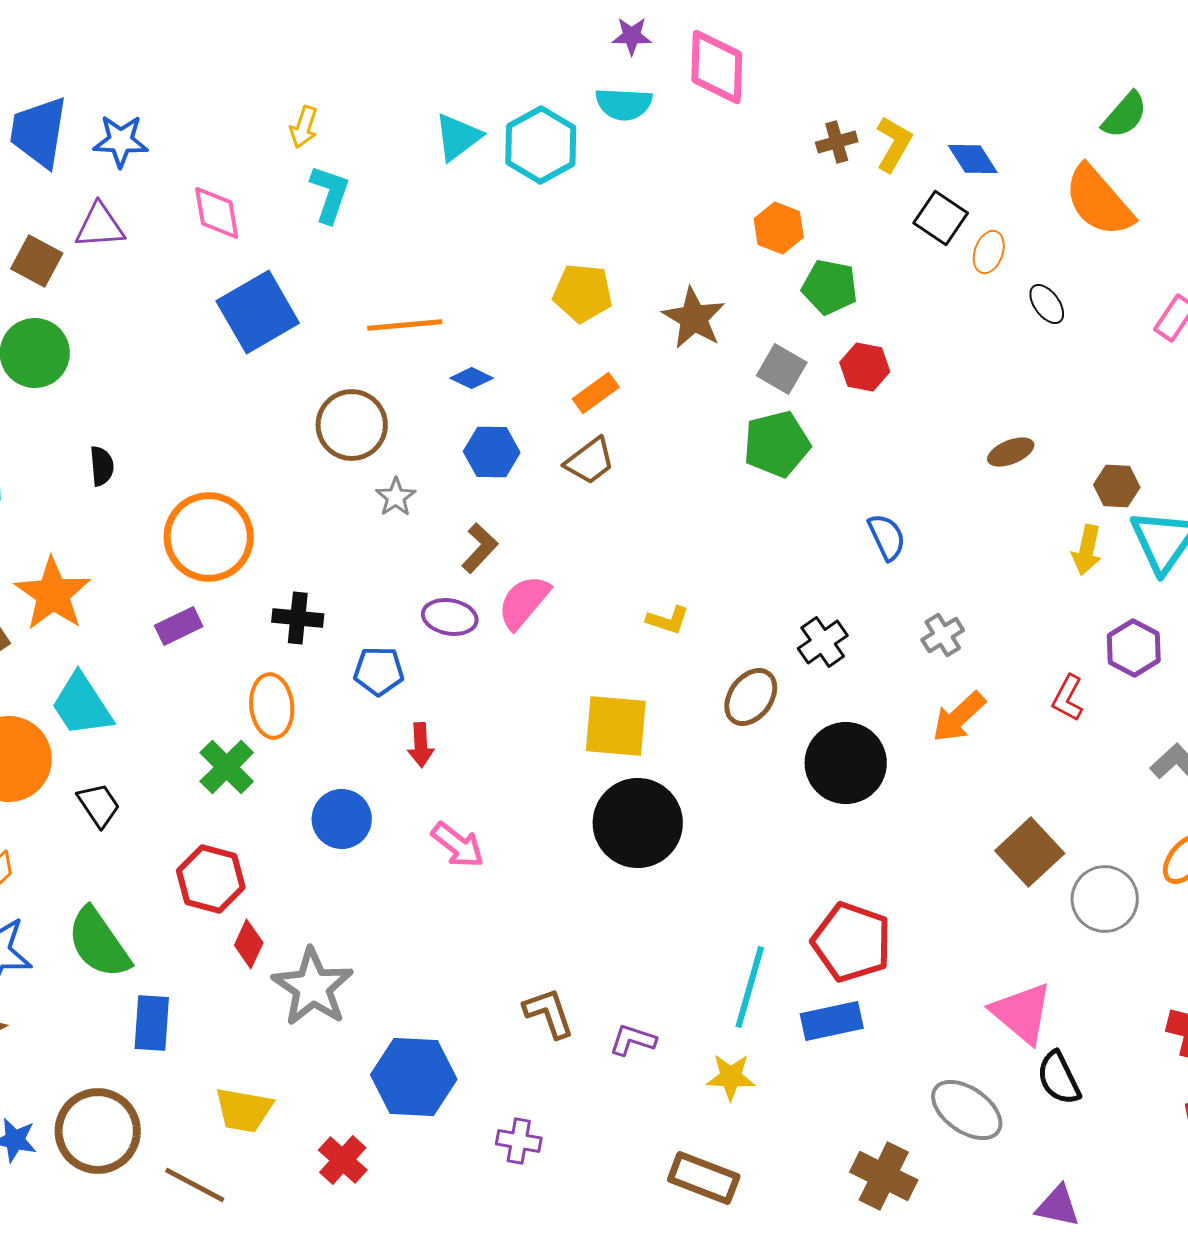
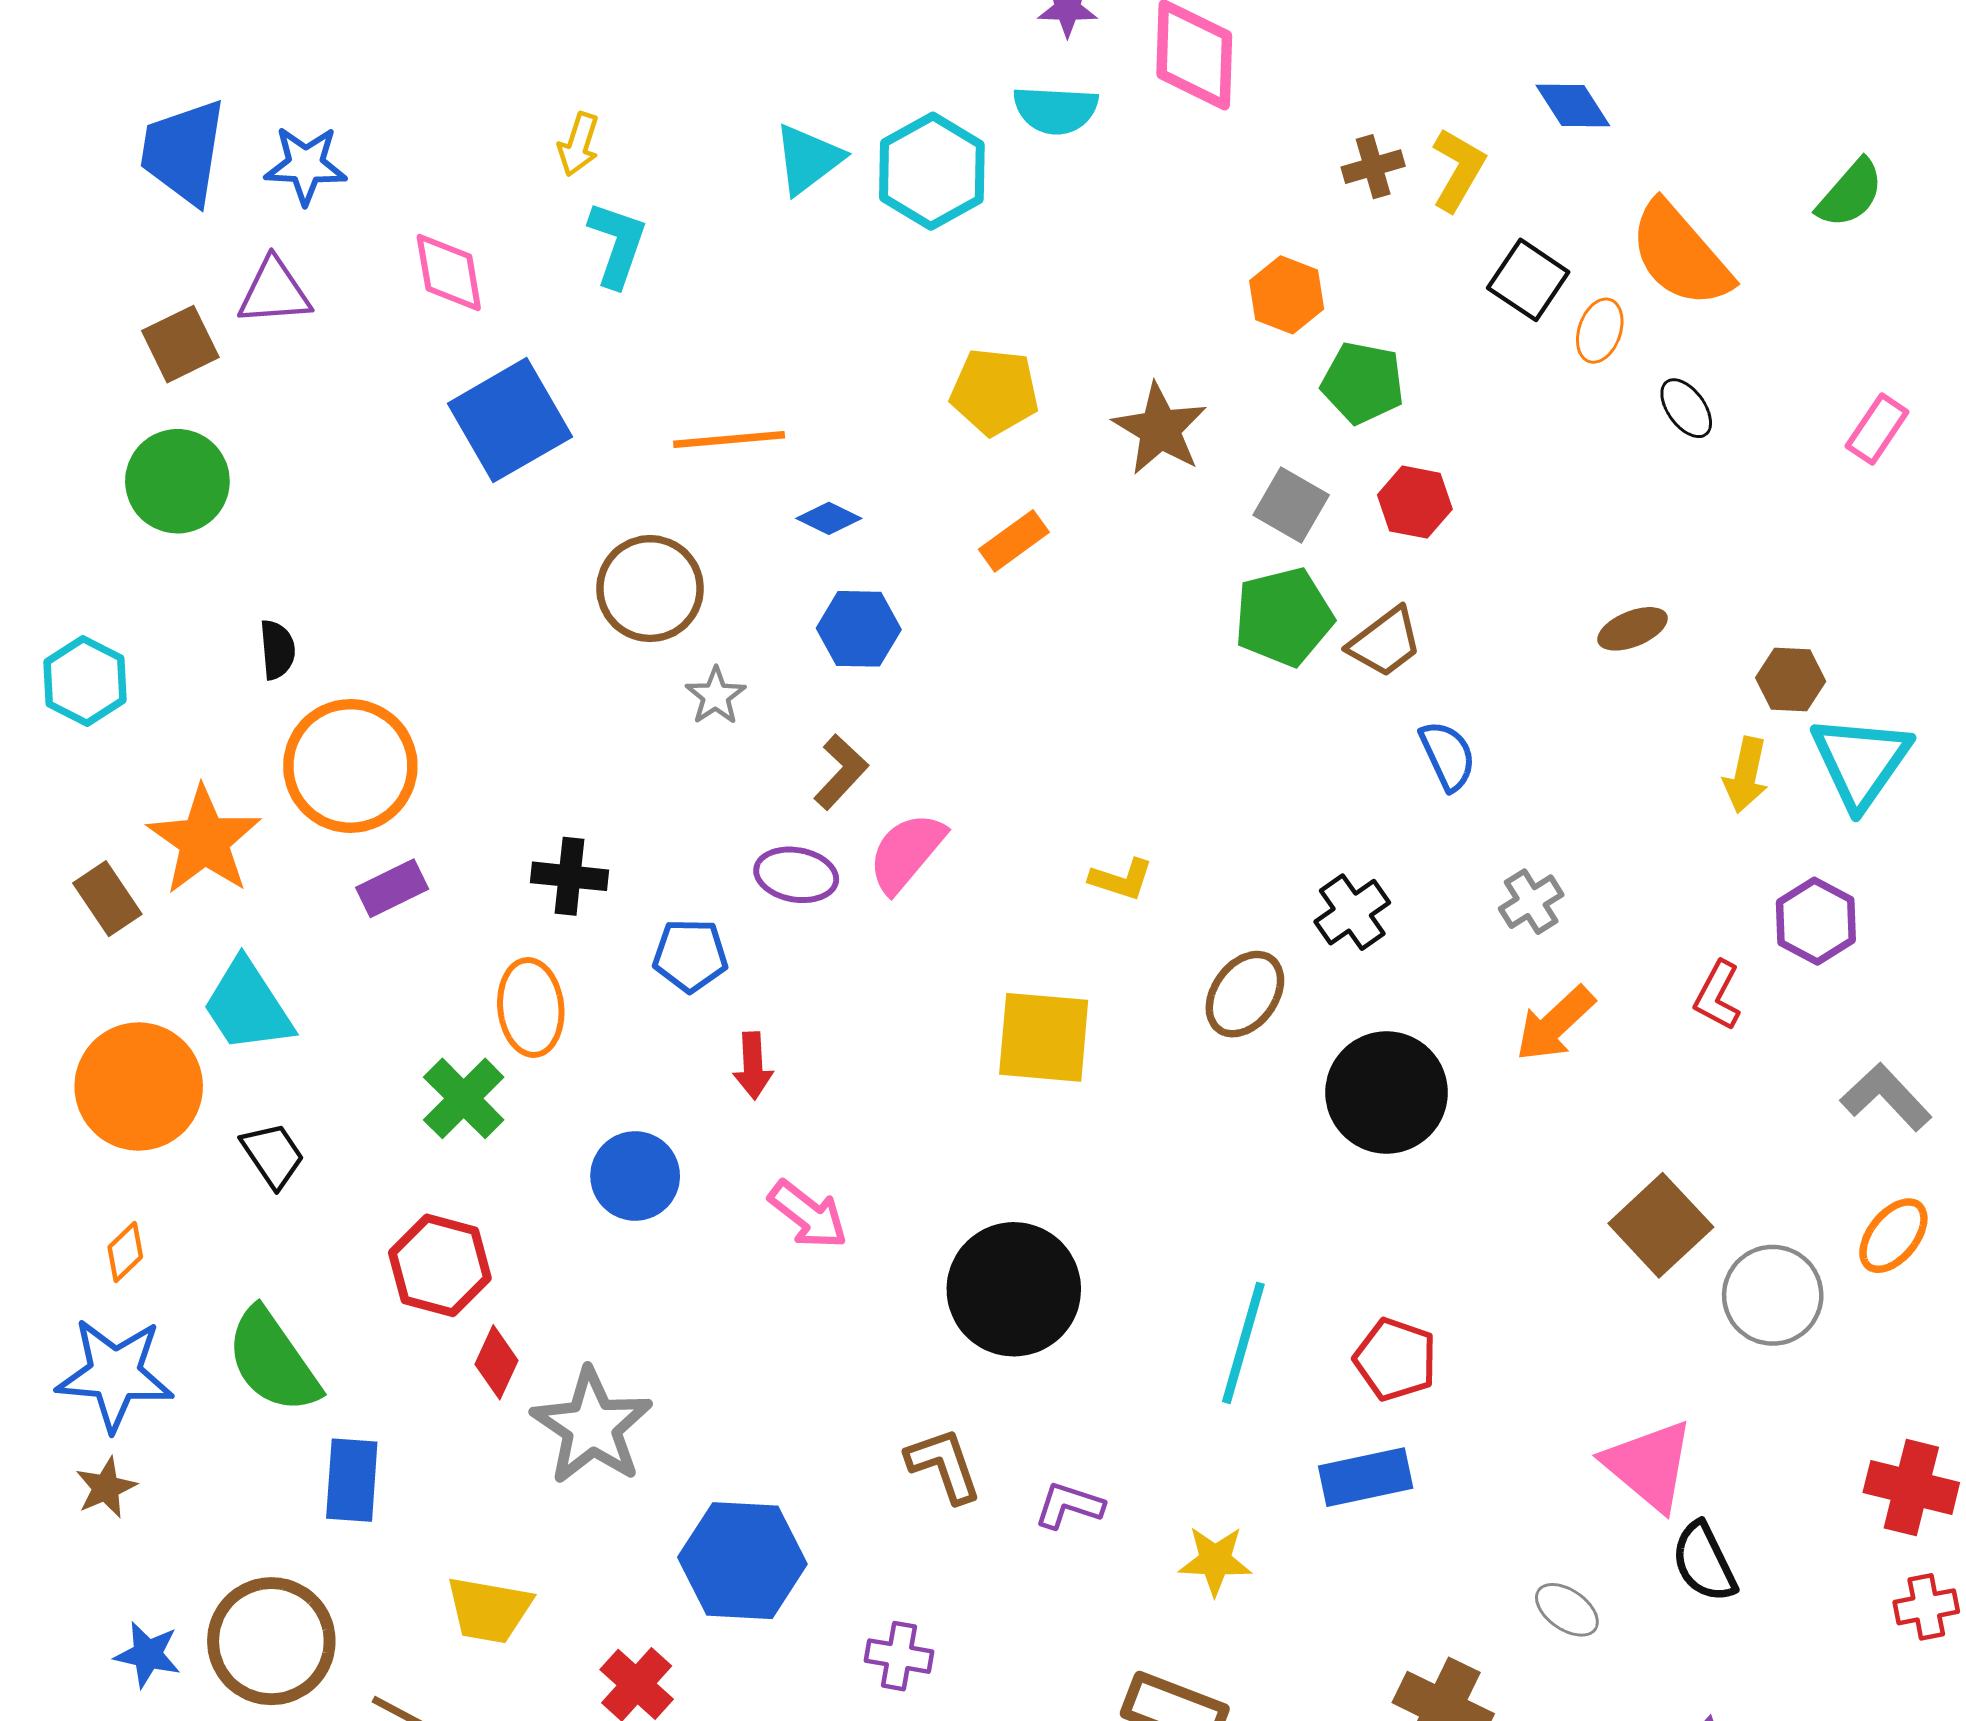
green semicircle: (1125, 115) -> (1850, 193), moved
blue diamond: (973, 159) -> (1573, 106), moved
orange semicircle: (1099, 201) -> (1680, 255), moved
brown square: (37, 261) -> (180, 344), turned 36
brown trapezoid: (590, 461) -> (1385, 642), moved
orange circle: (209, 537) -> (350, 766), moved
black circle: (638, 823) -> (1014, 1289), moved
red pentagon: (852, 942) -> (1395, 1359), size x0.7
cyan line: (750, 987) -> (1243, 1343), moved
gray ellipse: (967, 1110) -> (1567, 1610), size x0.6

